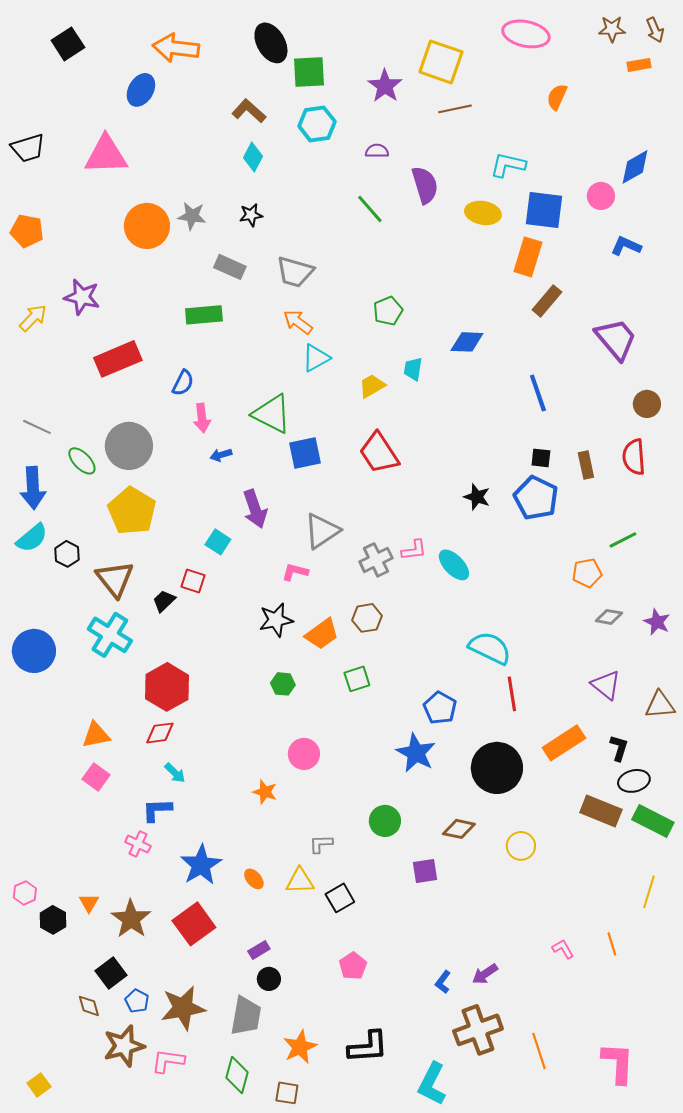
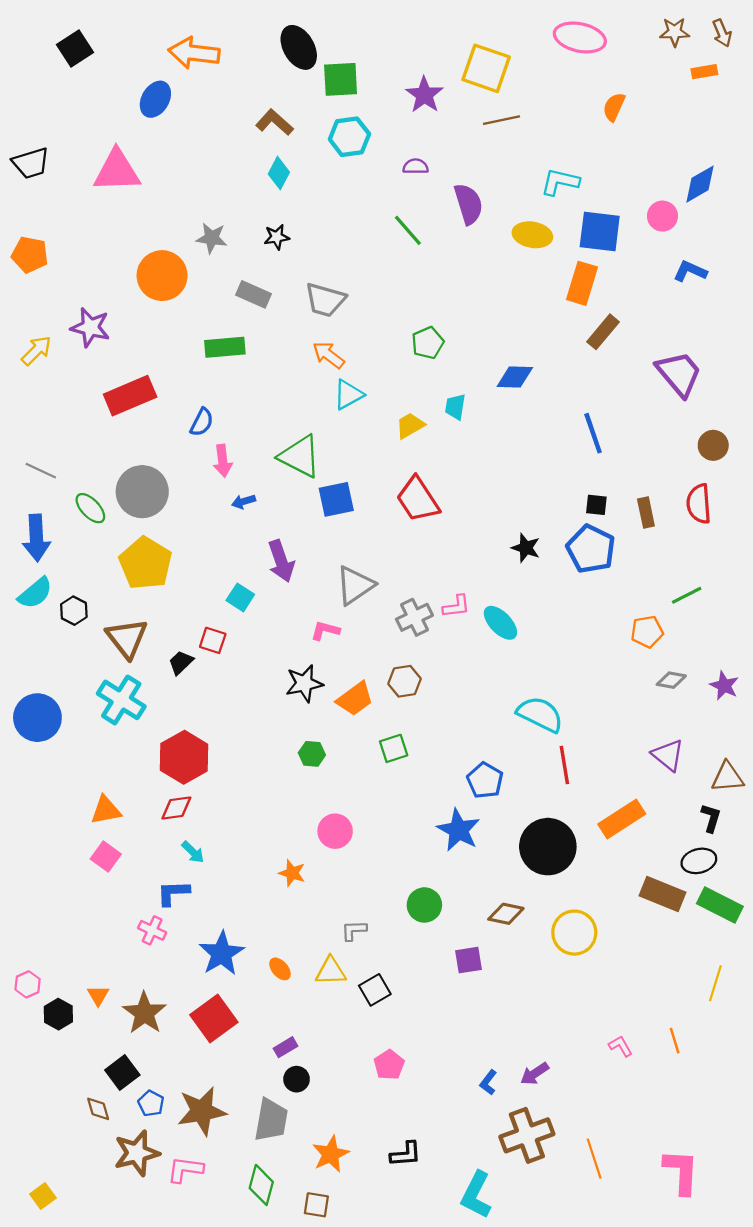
orange circle: (147, 226) -> (162, 276), moved
black L-shape: (619, 748) -> (711, 818), moved
yellow circle: (521, 846) -> (574, 933), size x1.4
black L-shape: (368, 1047) -> (406, 1154), size x0.7

